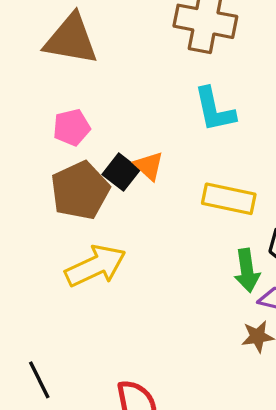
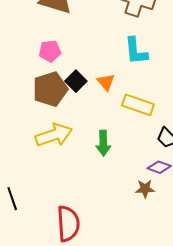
orange triangle: (149, 166) -> (106, 82), moved
green arrow: (247, 270) -> (103, 143), moved

